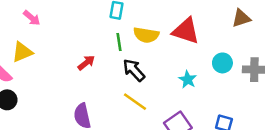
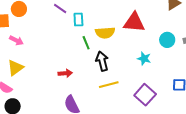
red arrow: (86, 63) -> (65, 73), moved, turned 48
black arrow: (134, 70) -> (102, 61), turned 42
yellow line: (135, 102) -> (109, 85), turned -36

